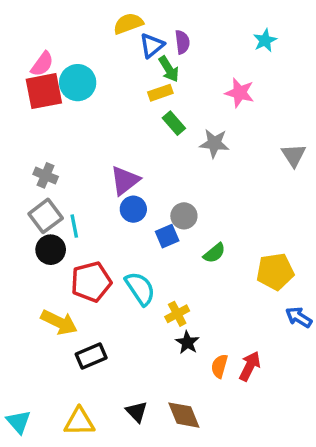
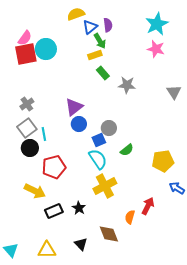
cyan star: (265, 40) -> (157, 24), size x1.6
pink star: (240, 93) -> (156, 49), moved
gray cross: (46, 175) -> (27, 104), turned 32
cyan semicircle: (140, 288) -> (98, 159), moved
yellow cross: (177, 314) -> (105, 186), size x1.6
black star: (187, 342) -> (79, 208), moved
red arrow: (250, 366) -> (148, 206), moved
brown diamond: (184, 415) -> (109, 234), moved

